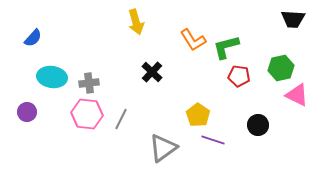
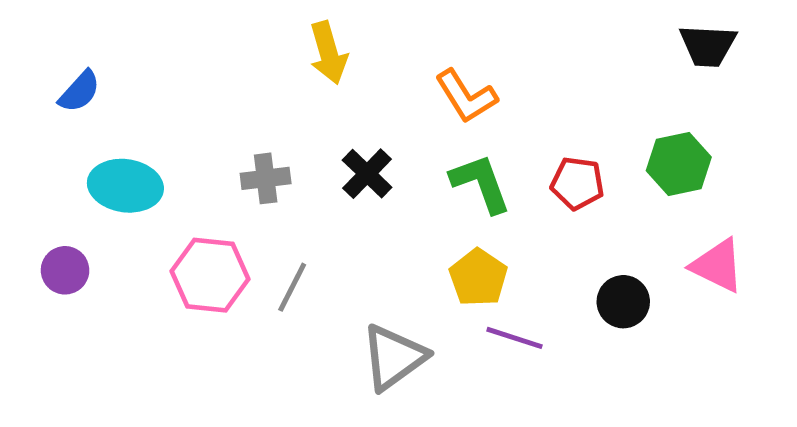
green L-shape: (226, 47) -> (481, 183), moved, turned 84
gray cross: (89, 83) -> (266, 178), moved
pink triangle: (297, 95) -> (717, 265), moved

